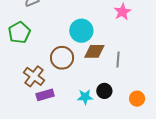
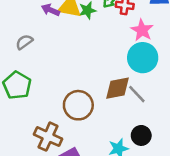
cyan circle: (81, 31) -> (143, 58), moved
gray line: (118, 60) -> (137, 94), moved, turned -35

